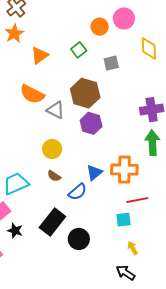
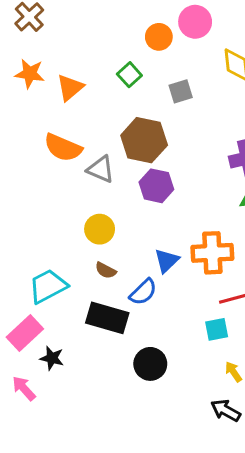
orange star: (14, 33) -> (30, 74), moved, turned -30
black rectangle: (52, 222) -> (107, 318), moved, turned 72

